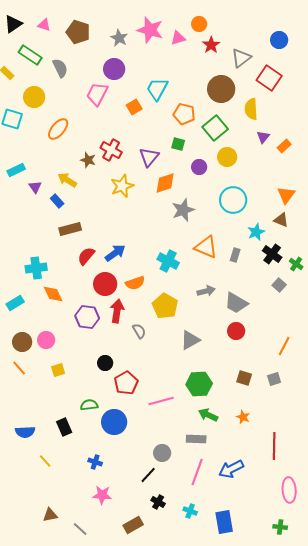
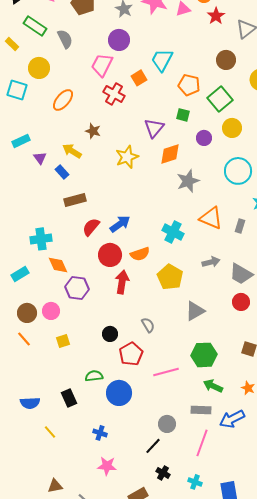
brown circle: (221, 89) -> (226, 60), size x0.7
red cross: (111, 150) -> (114, 94), moved
purple hexagon: (87, 317) -> (77, 288), moved
gray semicircle: (139, 331) -> (148, 325), moved
blue arrow: (231, 469) -> (232, 419), moved

